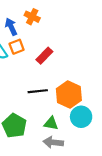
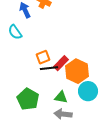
orange square: (17, 47) -> (43, 57), moved
red rectangle: (44, 56) -> (61, 63), moved

